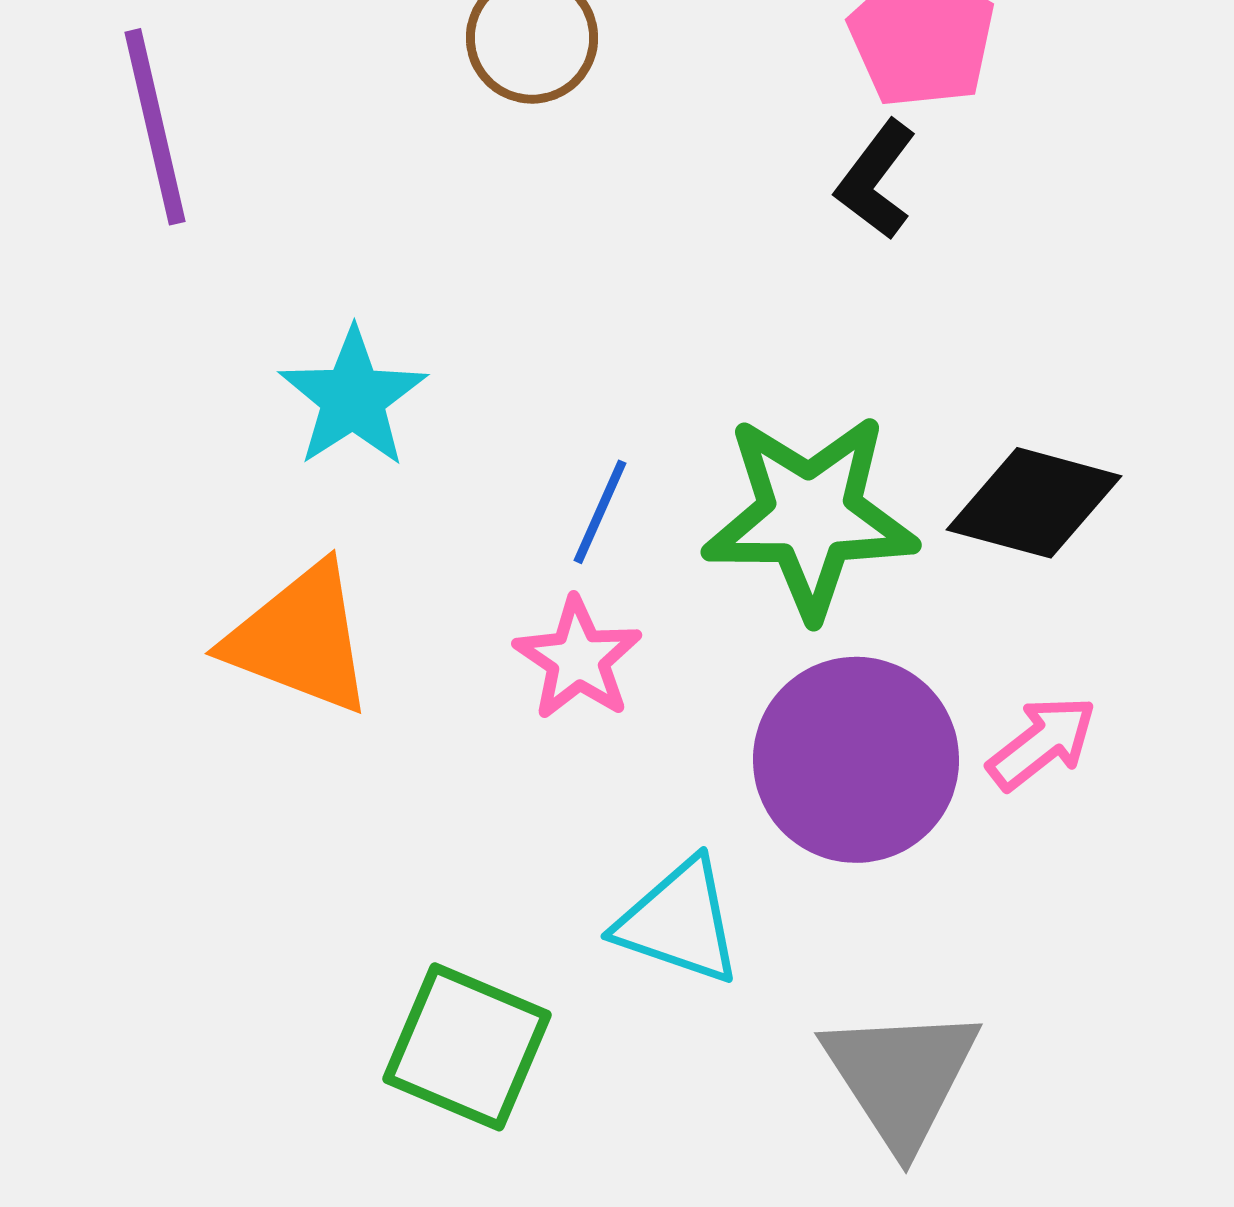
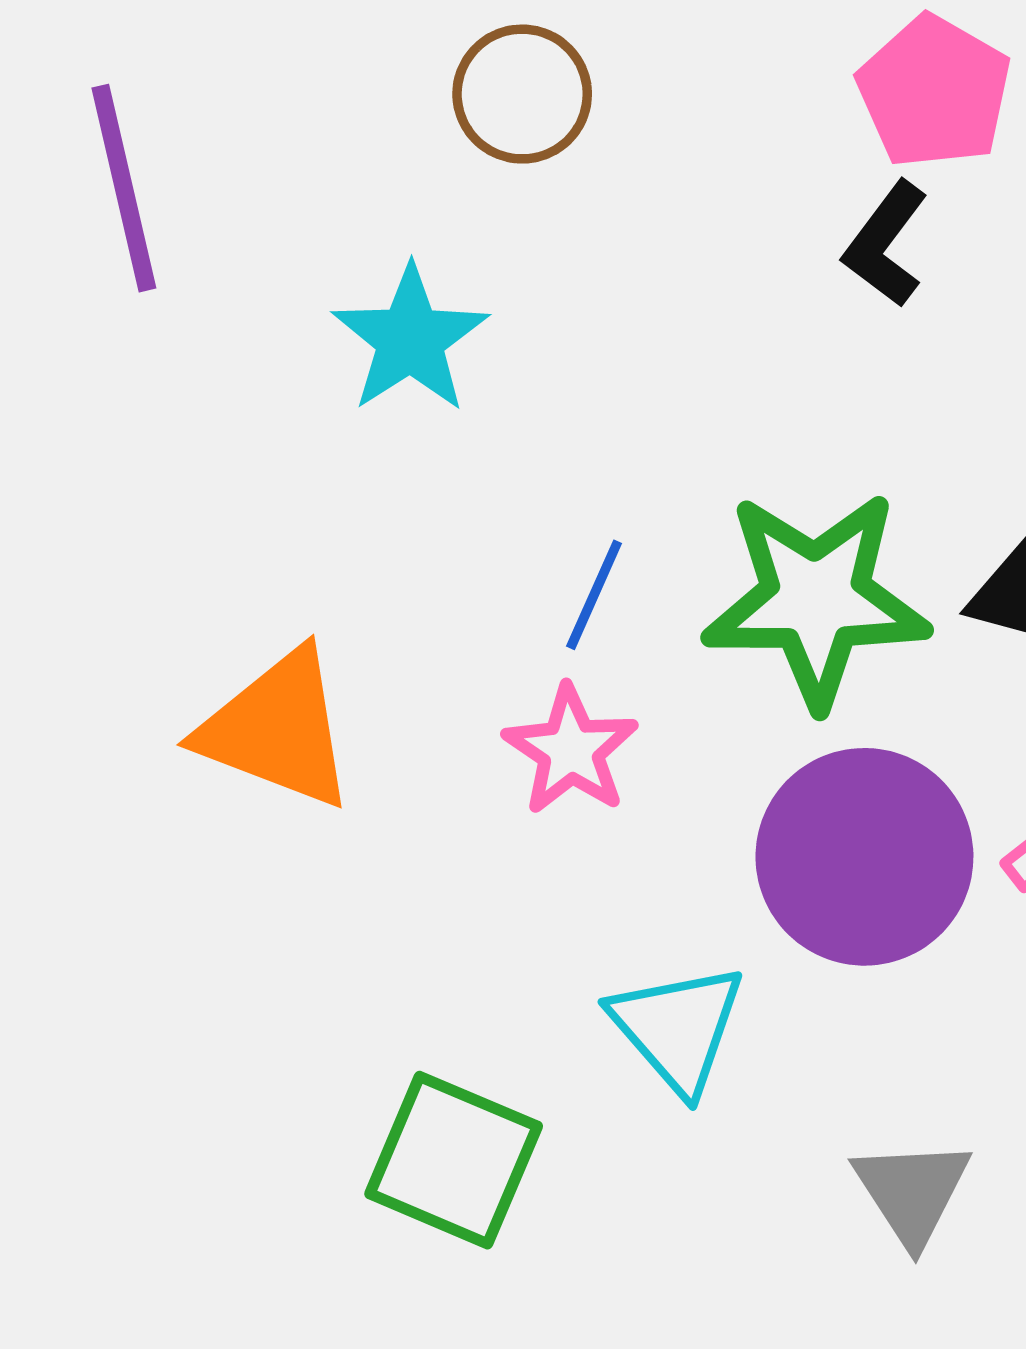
cyan star: (353, 398) -> (410, 339), moved
cyan triangle: (679, 922) -> (677, 1028), turned 30
gray triangle: (901, 1077) -> (912, 1192), size x0.7

